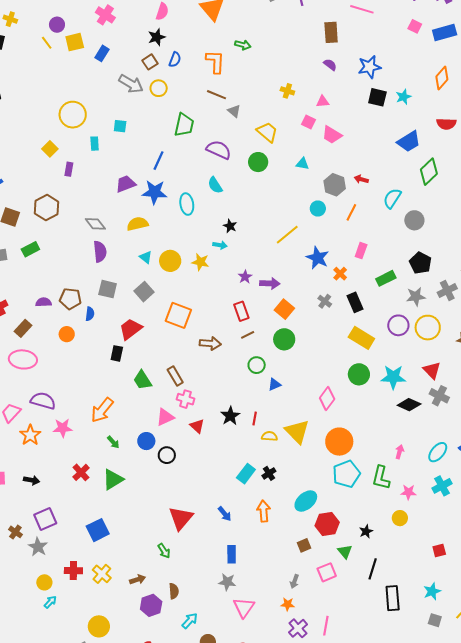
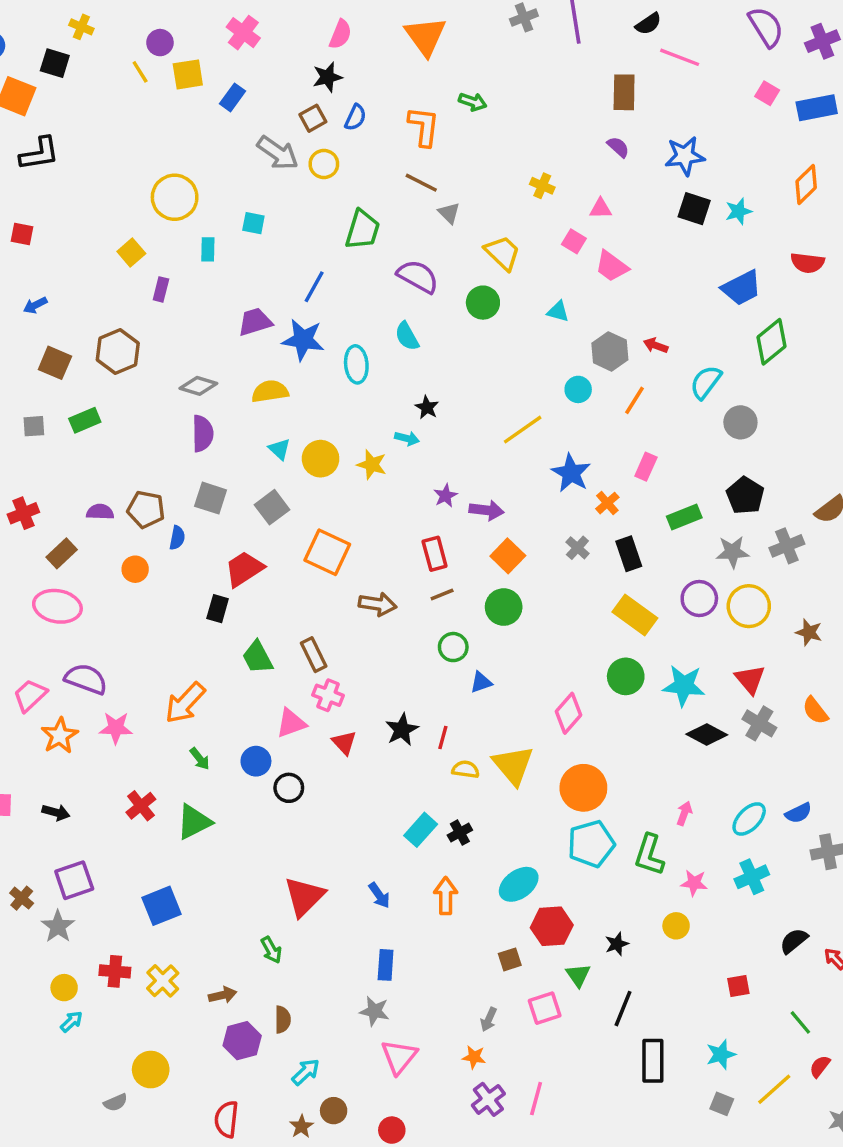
gray diamond: (95, 224) -> (198, 386), turned -40

